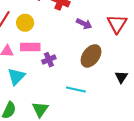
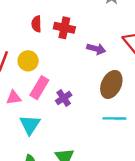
pink rectangle: (30, 47) -> (39, 88), turned -48
cyan line: (76, 89) -> (114, 118), moved

